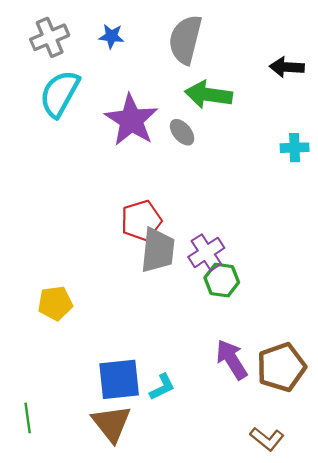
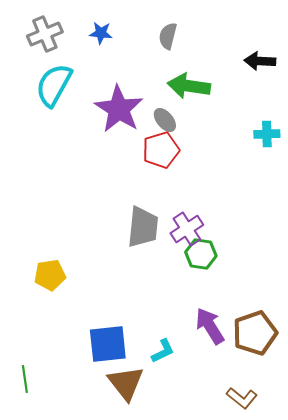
gray semicircle: (185, 40) -> (168, 36), size x0.6
red pentagon: (141, 220) -> (161, 150), moved
cyan L-shape: (162, 387) -> (163, 351), moved
brown triangle: (111, 423) -> (126, 383), moved

